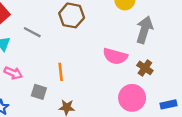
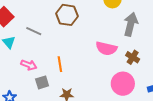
pink arrow: (13, 73) -> (29, 65), moved
gray square: (39, 92) -> (42, 82), turned -32

